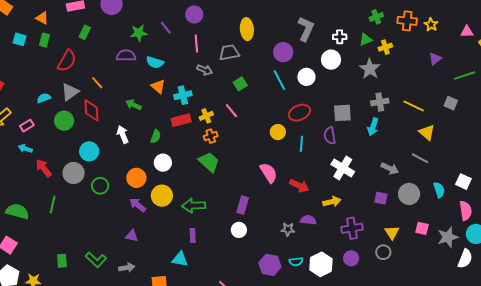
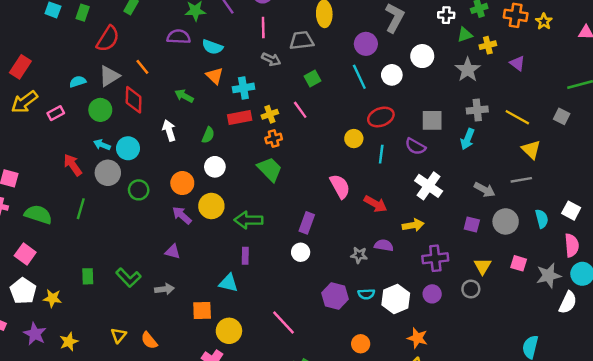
white cross: (340, 37) -> (446, 15), moved
purple triangle: (435, 59) -> (517, 63), moved, turned -48
purple semicircle: (330, 136) -> (415, 146), turned -54
cyan arrow: (25, 149) -> (102, 145), moved
gray line: (420, 158) -> (521, 180), turned -42

